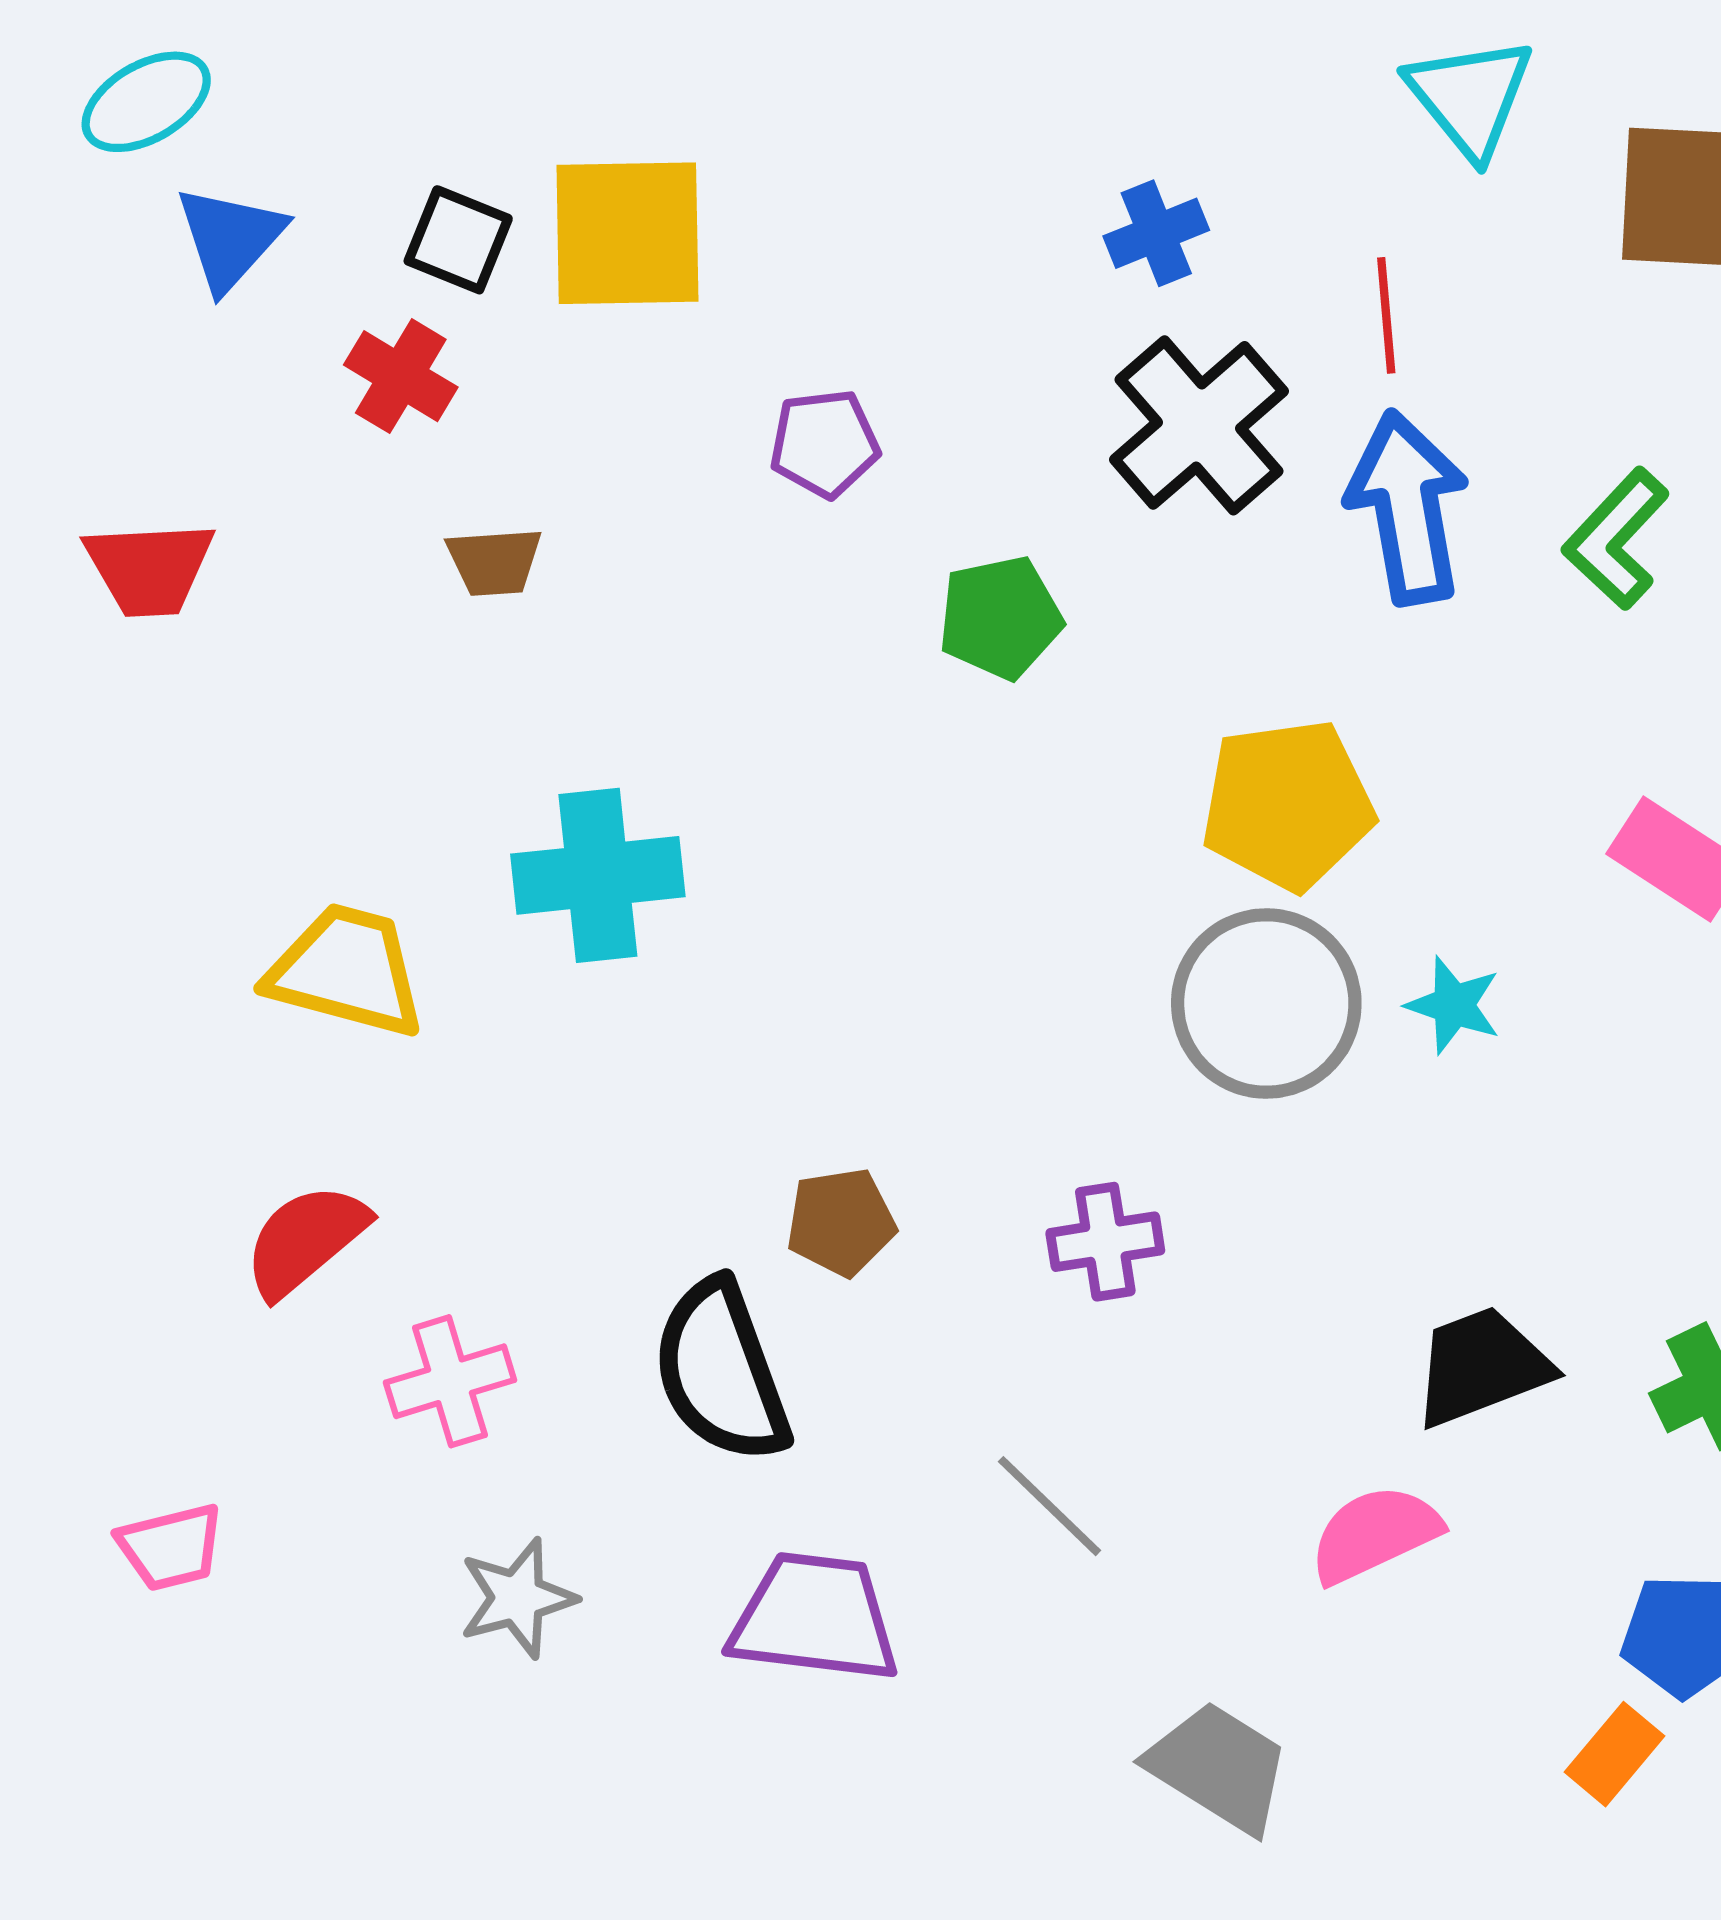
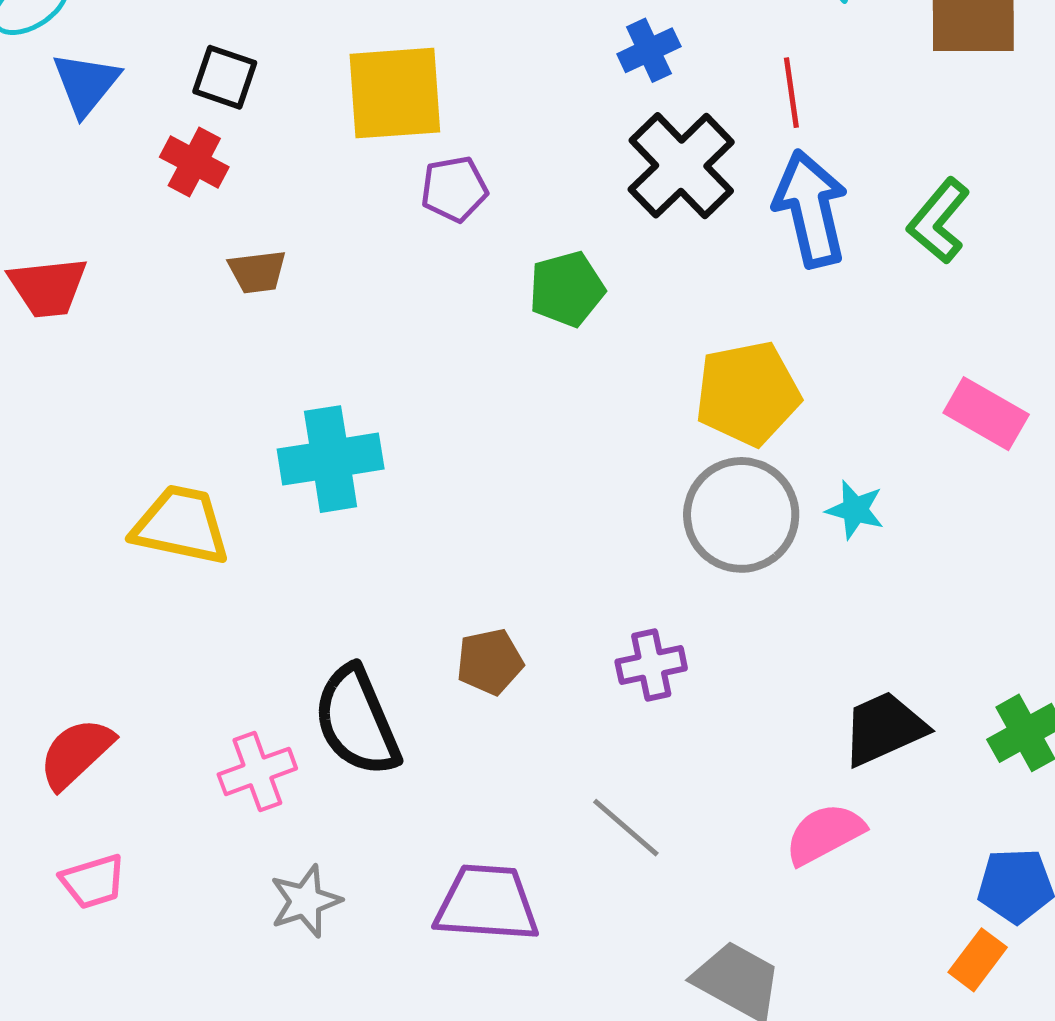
yellow square: (627, 233) -> (395, 93), moved
red semicircle: (305, 1240) -> (76, 753), moved
black semicircle: (721, 1371) -> (357, 721), moved

